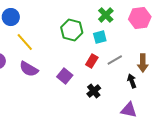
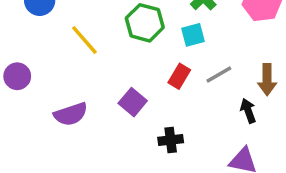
yellow line: (25, 42) -> (84, 40), moved
purple semicircle: (29, 69) -> (71, 114), moved, turned -48
black cross: (94, 91) -> (171, 140), moved, turned 32

